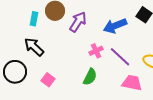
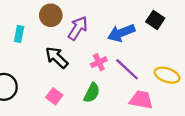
cyan rectangle: (34, 19) -> (19, 34), moved
black arrow: (34, 47) -> (57, 58), moved
pink square: (48, 80) -> (54, 96), moved

